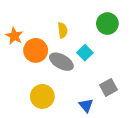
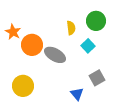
yellow semicircle: (63, 30) -> (71, 28), moved
cyan square: (85, 53) -> (88, 46), moved
yellow circle: (42, 96) -> (23, 86), moved

